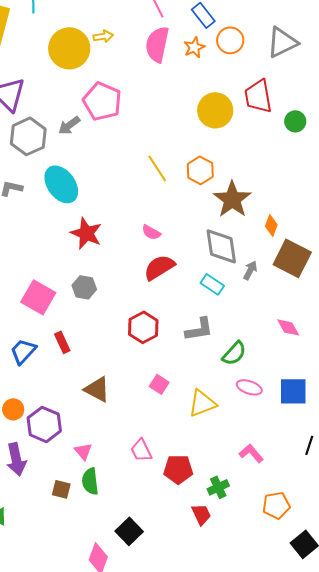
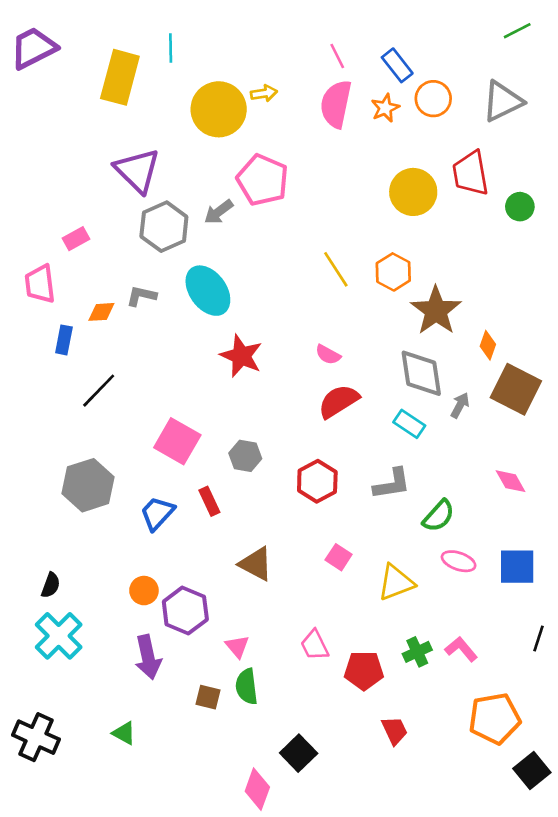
gray hexagon: (84, 287) -> (245, 456), moved
green cross: (218, 487) -> (417, 652), moved
orange pentagon: (276, 505) -> (495, 718), size x1.4

